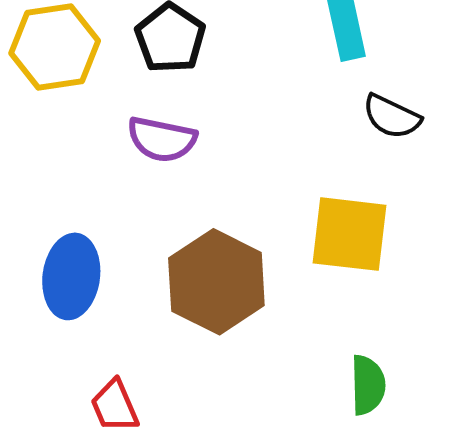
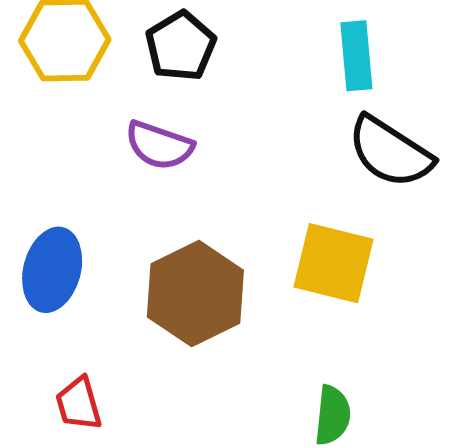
black semicircle: (392, 117) -> (390, 152), size x1.5

